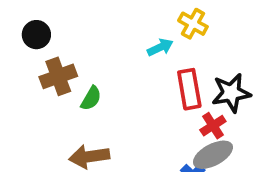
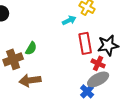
brown cross: (58, 76) -> (13, 59), moved
red cross: (213, 126) -> (98, 63), turned -32

